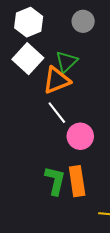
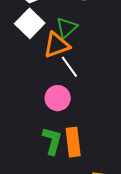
white line: (57, 113) -> (69, 67), moved
pink circle: (80, 136) -> (58, 98), moved

